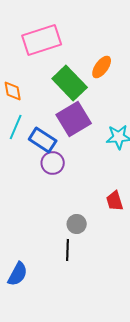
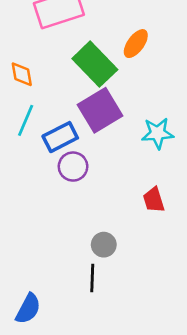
blue rectangle: (43, 140) -> (60, 137), turned -60
red trapezoid: (115, 201) -> (154, 200), moved

